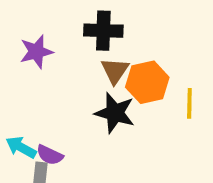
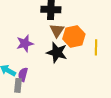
purple star: (36, 52) -> (25, 43), moved
purple semicircle: (50, 155) -> (23, 74), turned 80

